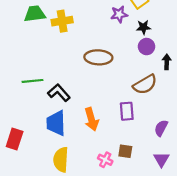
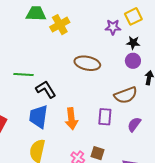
yellow cross: (62, 21) -> (60, 25), turned -30
purple semicircle: (161, 128) -> (134, 124), moved

